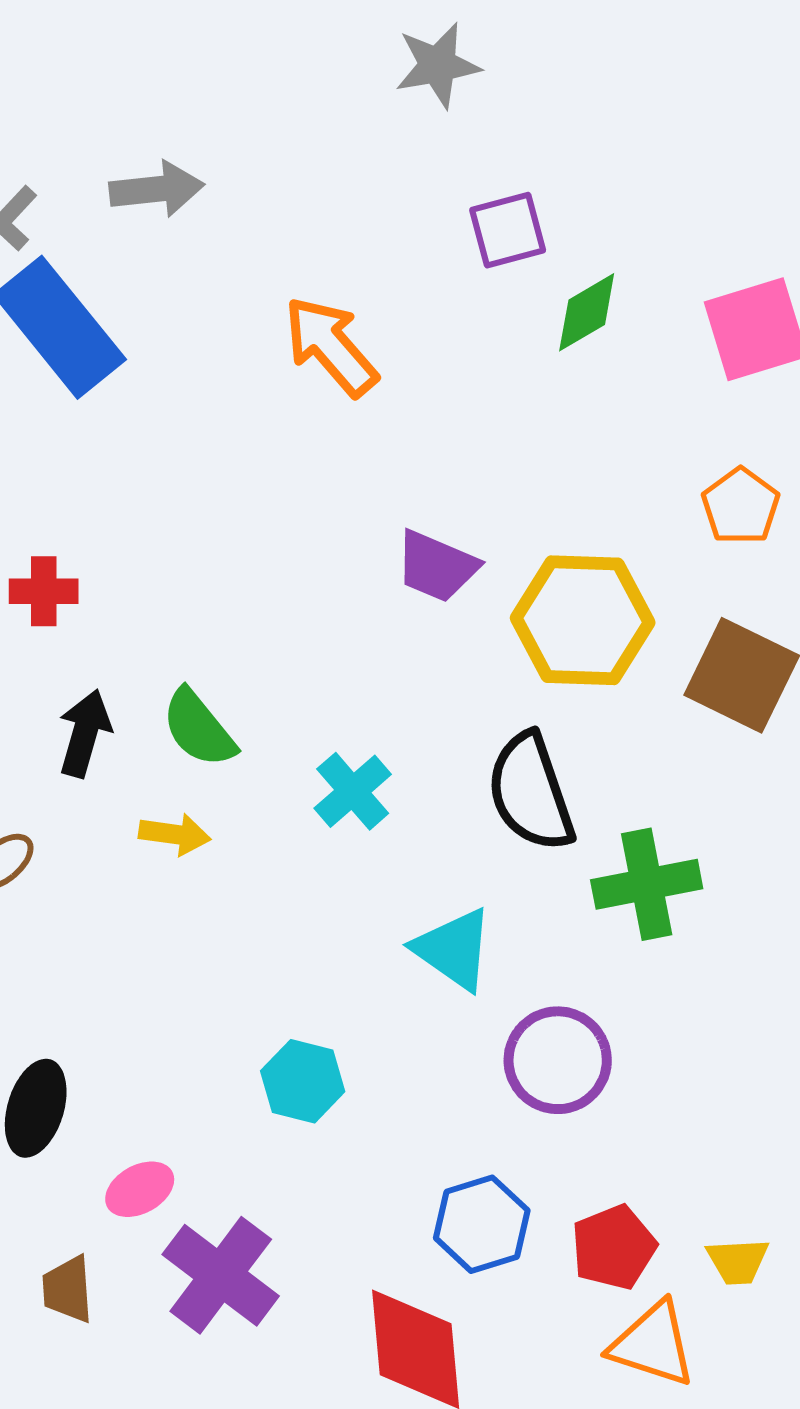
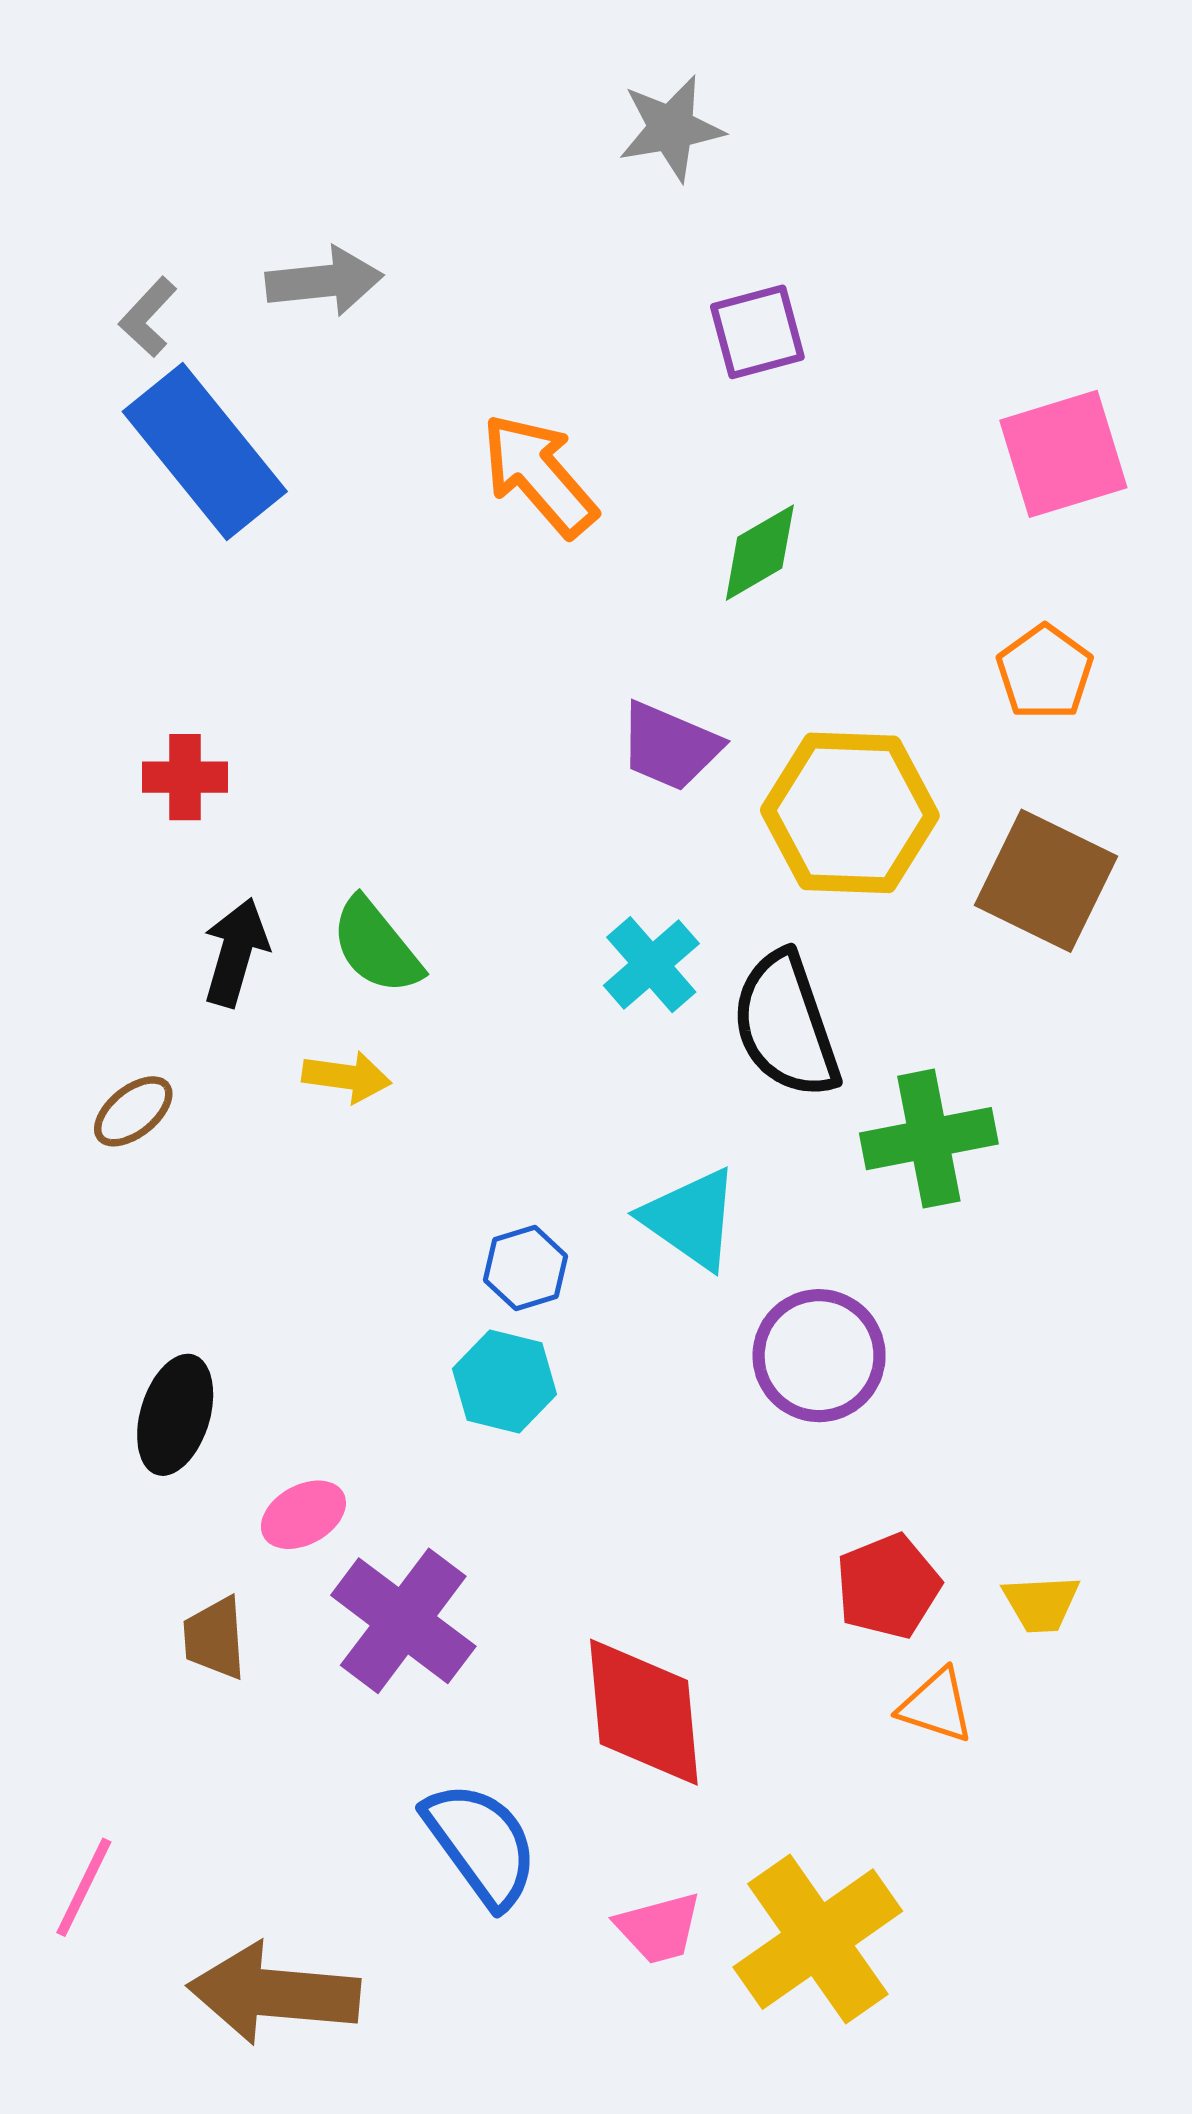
green diamond: (587, 312) -> (760, 553), moved
cyan cross: (353, 791) -> (651, 965), moved
blue hexagon: (482, 1224) -> (525, 1268), moved, size x0.7
orange triangle: (653, 1344) -> (936, 1706), size x0.7

